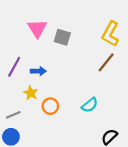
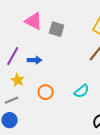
pink triangle: (37, 28) -> (34, 21), turned -30
yellow star: (31, 93) -> (18, 80), moved

